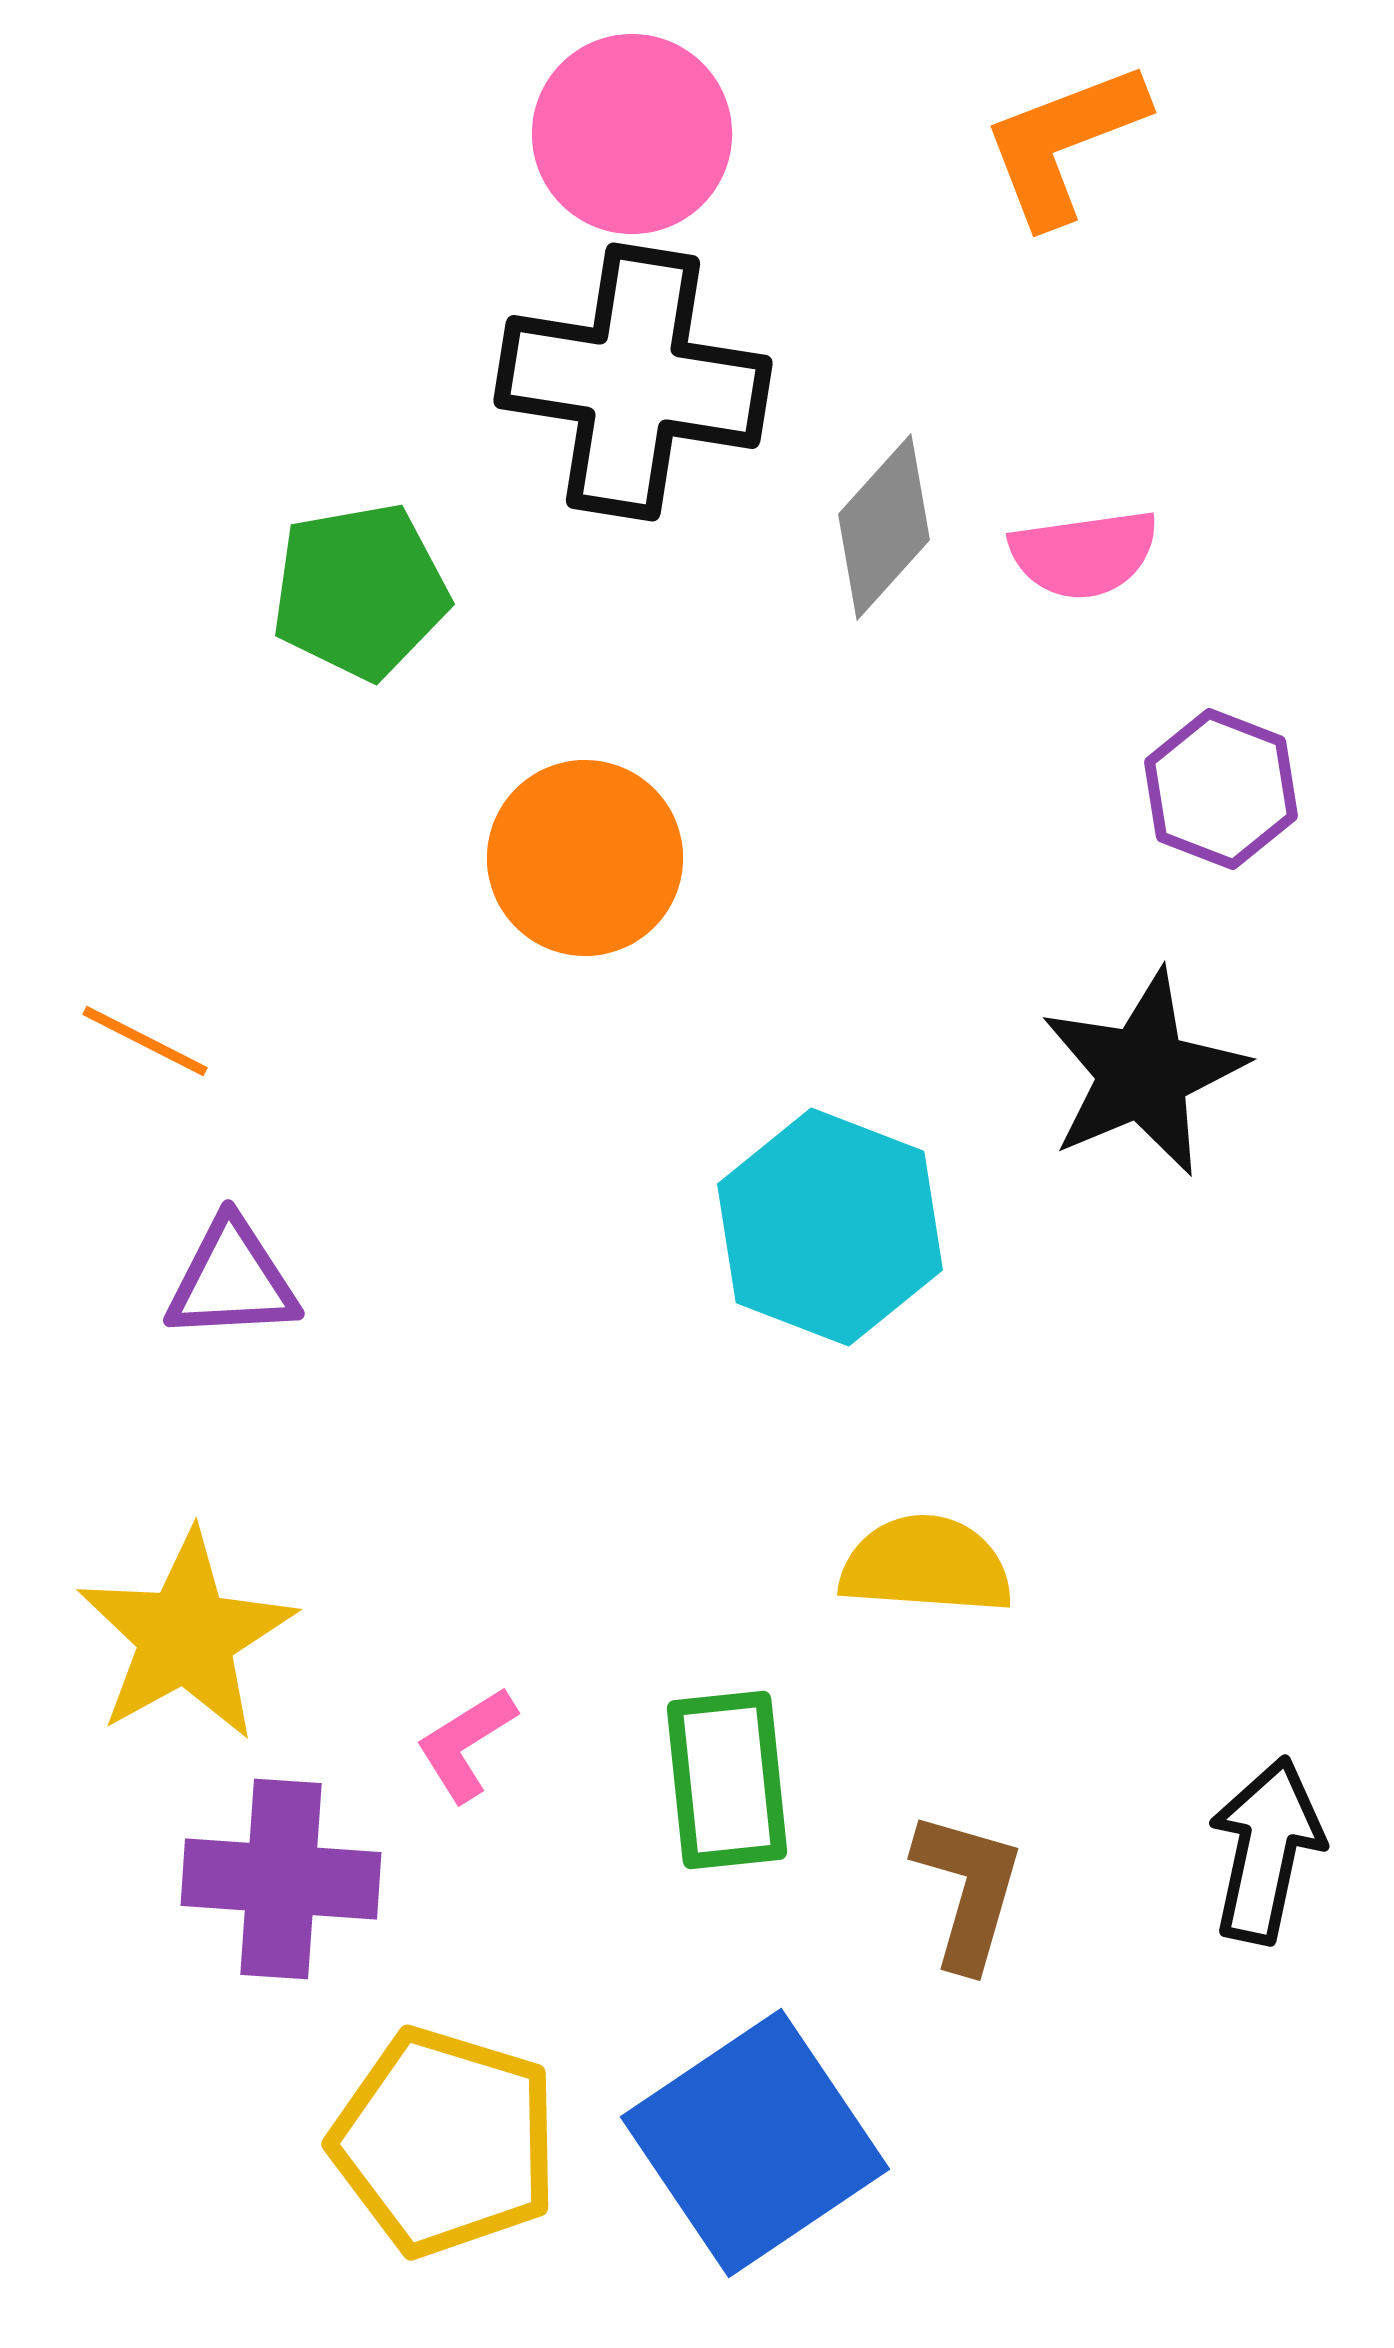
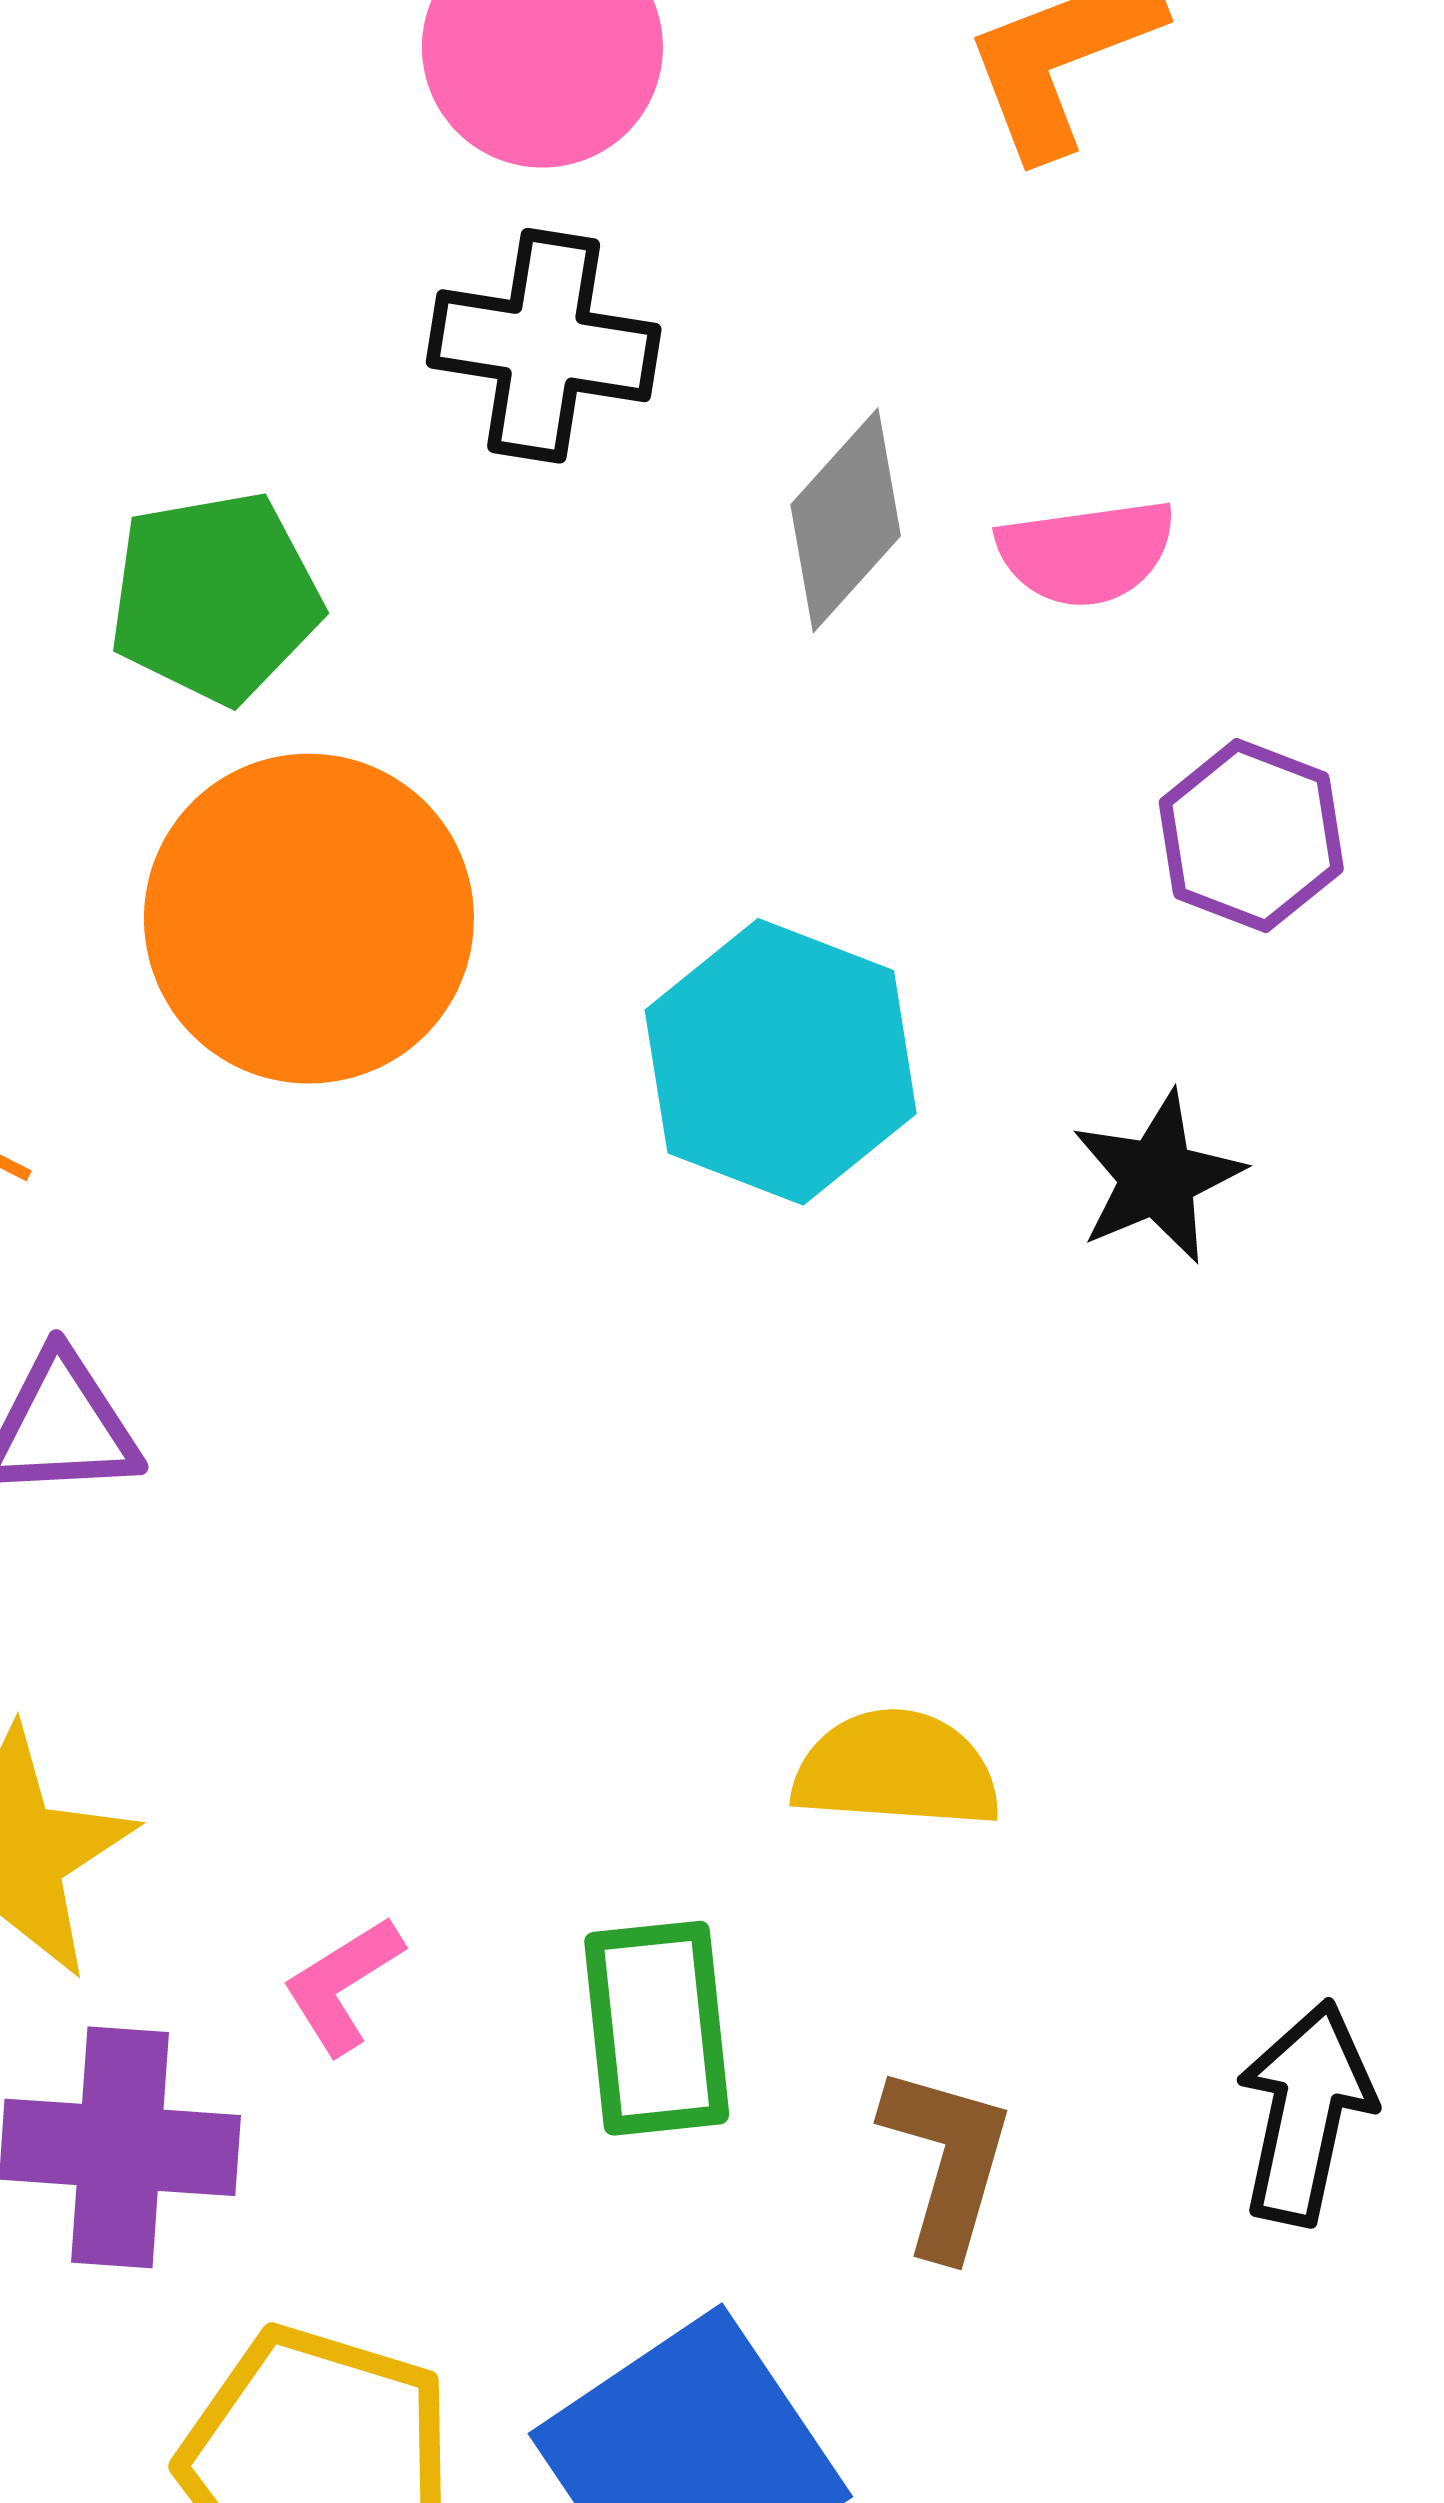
black cross: (633, 382) -> (544, 346), size x0.7
orange circle: (585, 858) -> (309, 919), moved, size x1.4
black star: (1143, 1073) -> (1157, 1177), size x0.7
cyan hexagon: (830, 1227) -> (781, 1062), moved

